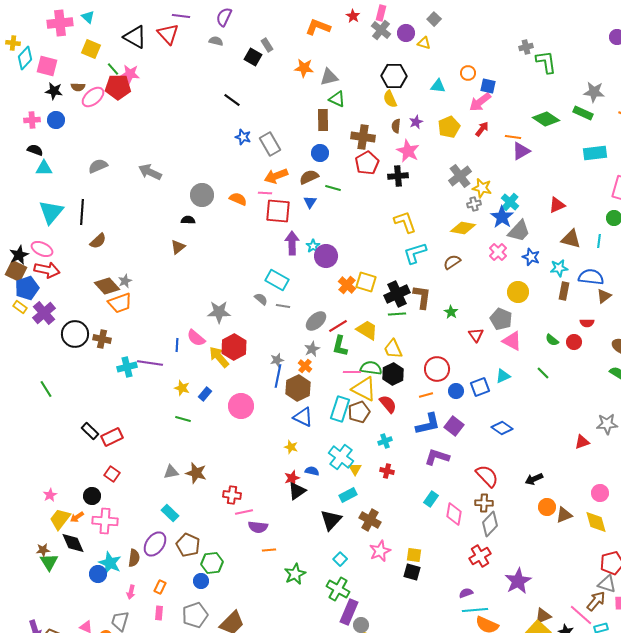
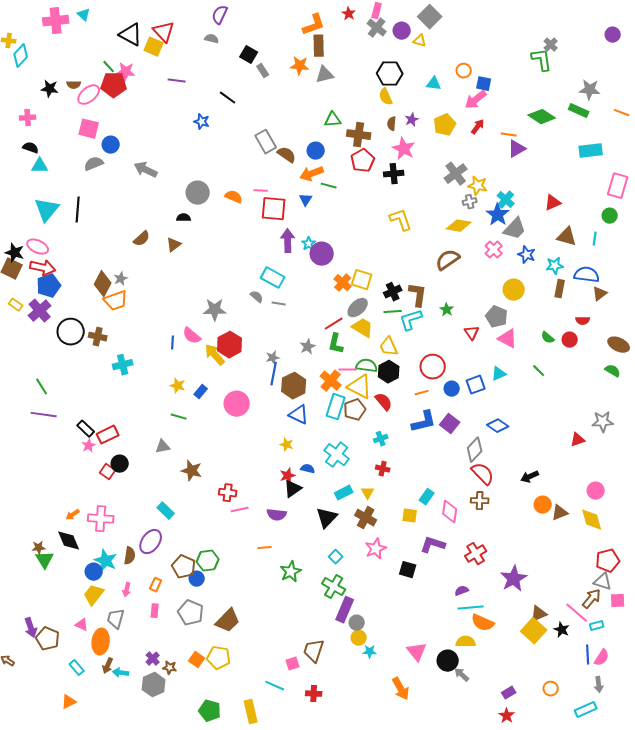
purple line: (181, 16) -> (177, 81), moved
gray square: (434, 19) -> (430, 17), size x1.6
orange L-shape: (318, 27) -> (314, 25), turned 140
gray rectangle: (267, 45) -> (263, 71), moved
gray cross: (526, 47) -> (551, 45), moved, turned -32
yellow square: (91, 49) -> (154, 47), moved
pink square: (47, 66) -> (89, 129), moved
green triangle: (337, 99) -> (333, 120), moved, turned -30
blue circle: (56, 120) -> (111, 145), moved
brown rectangle: (323, 120) -> (319, 46), moved
blue star: (243, 137) -> (202, 122), moved
orange arrow: (276, 176) -> (312, 174), moved
brown semicircle: (309, 177) -> (287, 155), moved, turned 60
brown semicircle: (98, 241) -> (142, 239), moved
cyan L-shape: (415, 253) -> (411, 320), moved
black star: (19, 255) -> (15, 253), turned -30
brown semicircle: (452, 262) -> (448, 260), size x1.4
brown diamond: (107, 286) -> (103, 284), turned 70
blue pentagon: (27, 288) -> (49, 286), moved
black cross: (397, 294) -> (393, 292), size x0.7
gray ellipse: (316, 321) -> (358, 308), moved
purple line: (150, 363) -> (44, 415), moved
orange cross: (305, 366) -> (331, 381), moved, size x1.5
purple L-shape: (437, 457) -> (433, 545), moved
yellow triangle: (355, 469) -> (368, 493), moved
gray triangle: (171, 472) -> (163, 447), moved
pink star: (50, 495) -> (89, 446), moved
black circle: (92, 496) -> (120, 464), moved
yellow trapezoid: (60, 519) -> (94, 595), moved
gray diamond: (490, 524) -> (475, 450), moved
purple semicircle: (258, 527) -> (277, 515), moved
brown pentagon: (188, 545) -> (184, 567), moved
yellow square: (414, 555) -> (410, 516), moved
gray pentagon: (195, 615) -> (191, 613), turned -30

